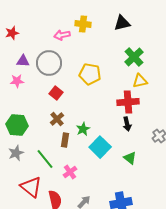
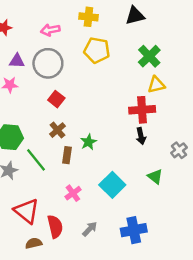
pink arrow: (62, 35) -> (50, 30), moved
yellow pentagon: (90, 74) -> (97, 50), moved
cyan square: (100, 147) -> (112, 185), moved
green triangle: (130, 158) -> (155, 177), moved
green line: (45, 159) -> (36, 160), moved

